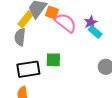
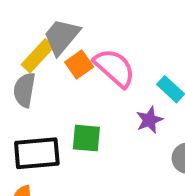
orange square: (52, 13) -> (79, 65), moved, turned 32
purple star: (91, 22) -> (149, 120), moved

